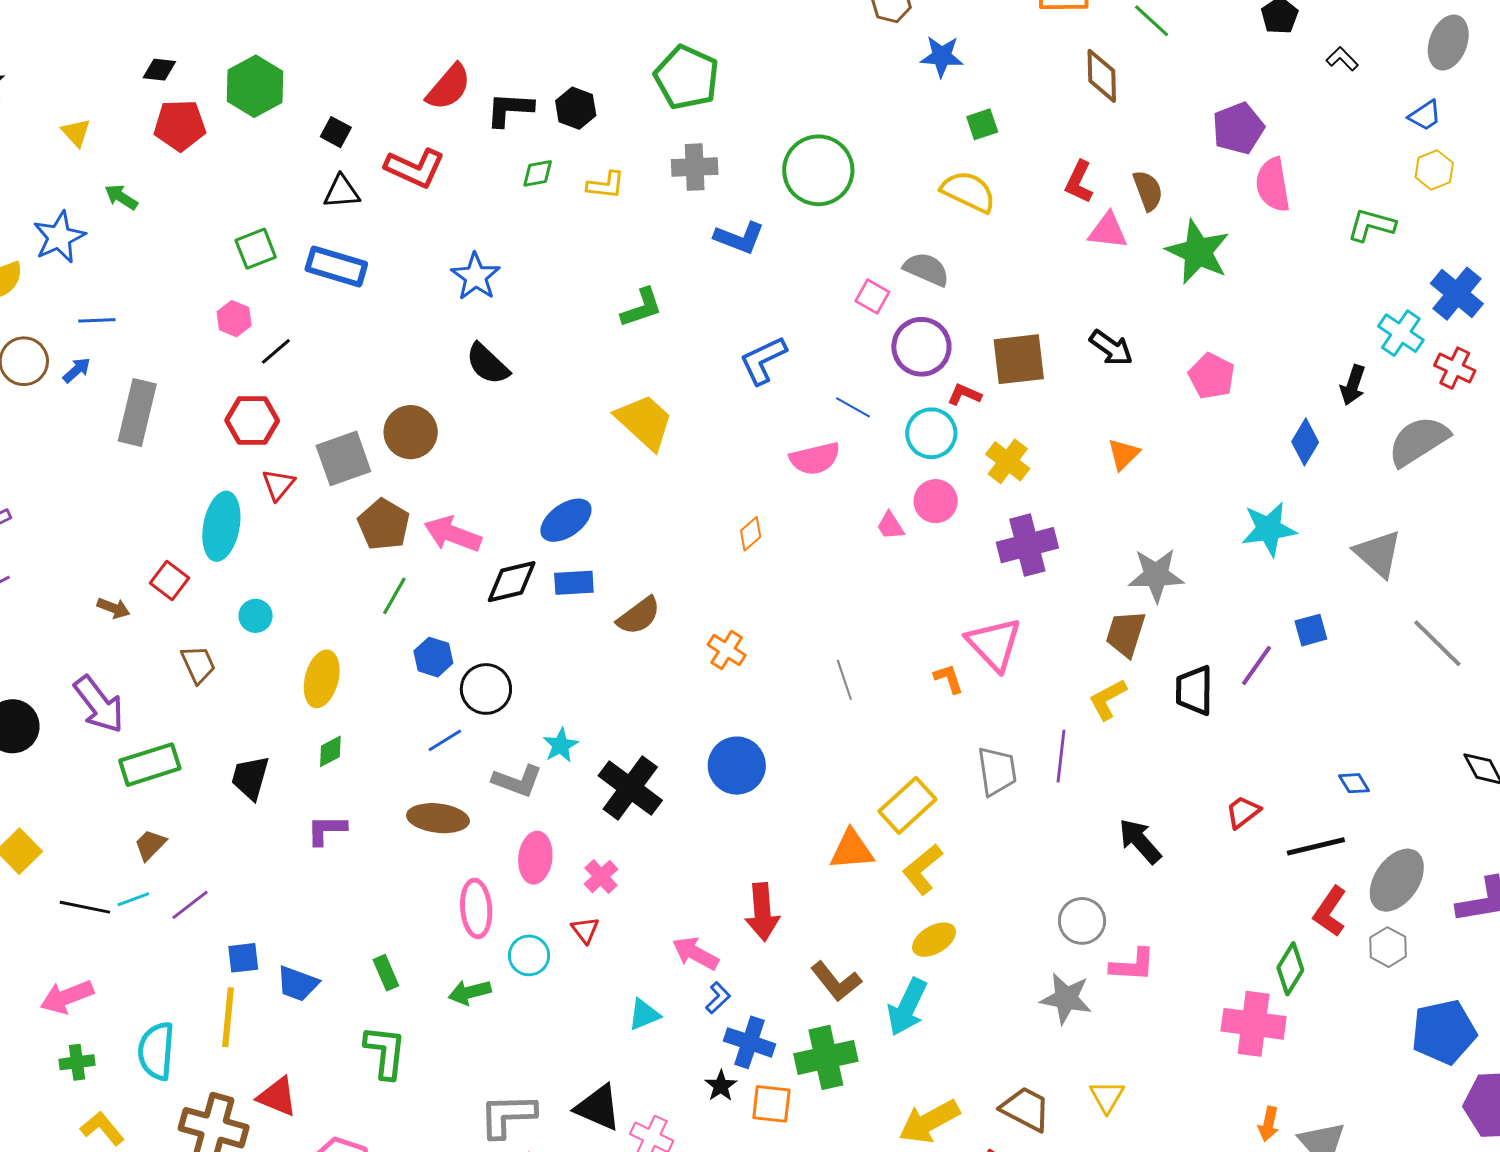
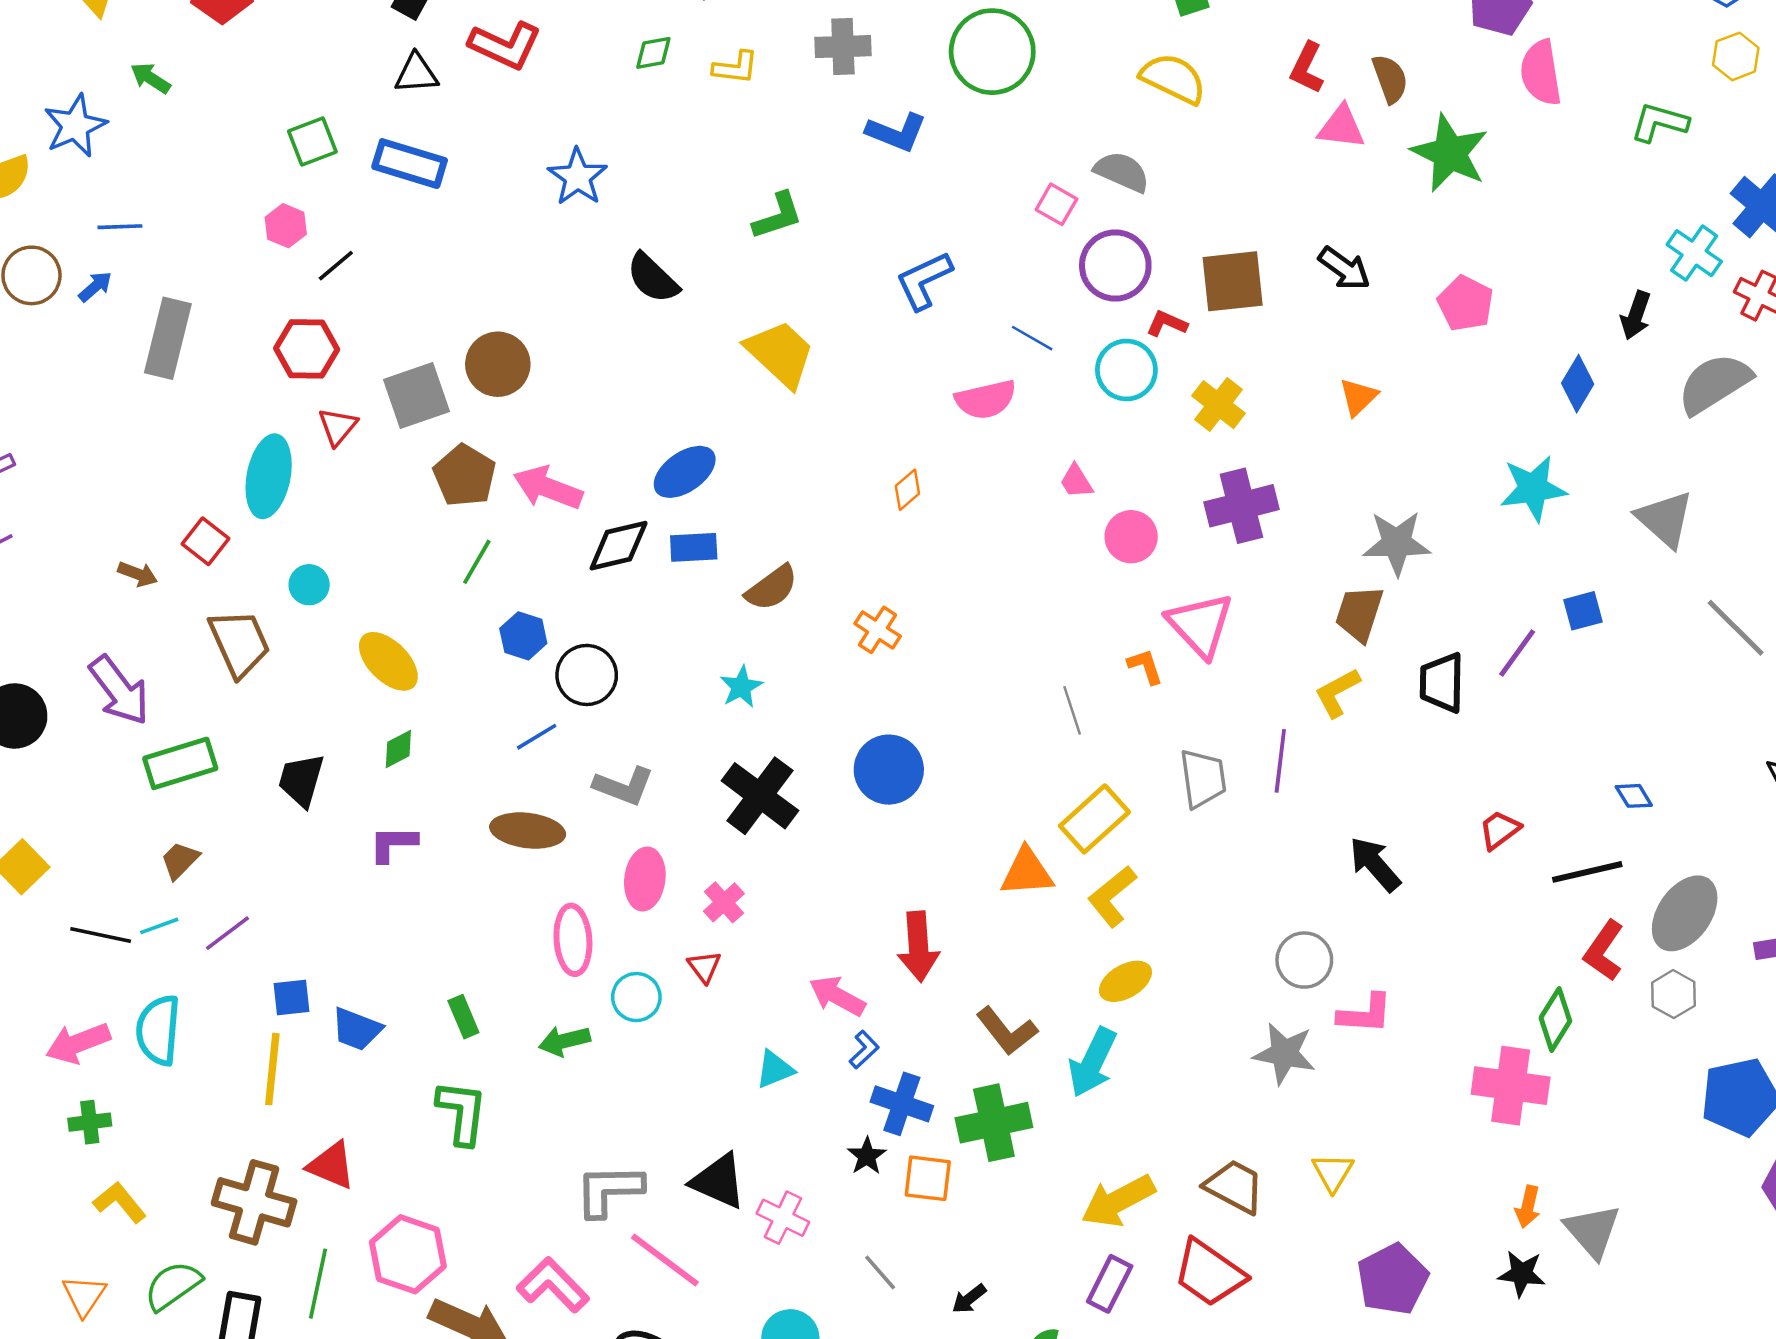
black semicircle: (487, 364) -> (653, 278), moved
pink circle: (936, 501) -> (1131, 537), moved
brown trapezoid: (198, 664) -> (239, 643), size x1.5
yellow ellipse: (322, 679) -> (388, 661), turned -60
gray line: (844, 680) -> (1072, 710), moved
cyan star: (561, 745) -> (741, 687), moved
cyan semicircle: (156, 1051) -> (158, 1030), moved

